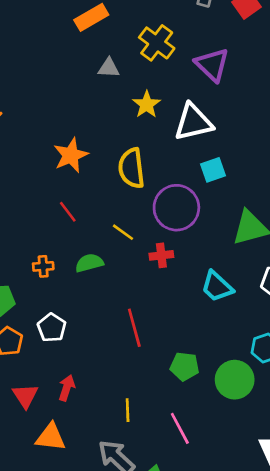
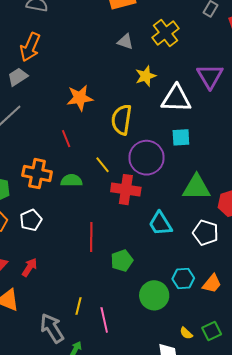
purple triangle: (212, 65) -> (210, 76), moved
red cross: (161, 255) -> (126, 190), size x1.6
orange cross: (43, 266) -> (37, 174), size x1.8
green pentagon: (185, 366) -> (122, 261), moved, turned 30
yellow line: (128, 410) -> (79, 306), moved

